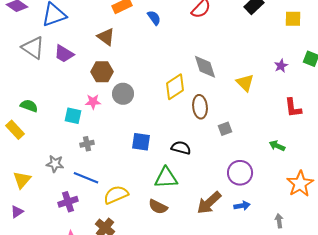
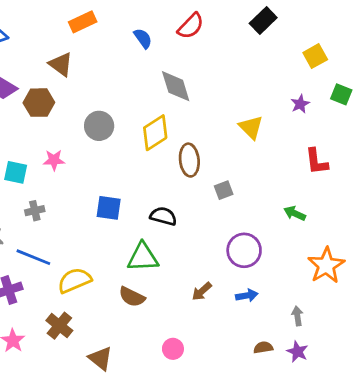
blue semicircle: (154, 18) -> (143, 38), moved
yellow square: (293, 19) -> (315, 56), moved, turned -30
gray diamond: (205, 67) -> (176, 86), moved
brown hexagon: (102, 72) -> (39, 103), moved
gray circle: (123, 94) -> (99, 126), moved
pink star: (93, 102) -> (54, 160), moved
brown arrow: (209, 203) -> (202, 291), size x0.6

